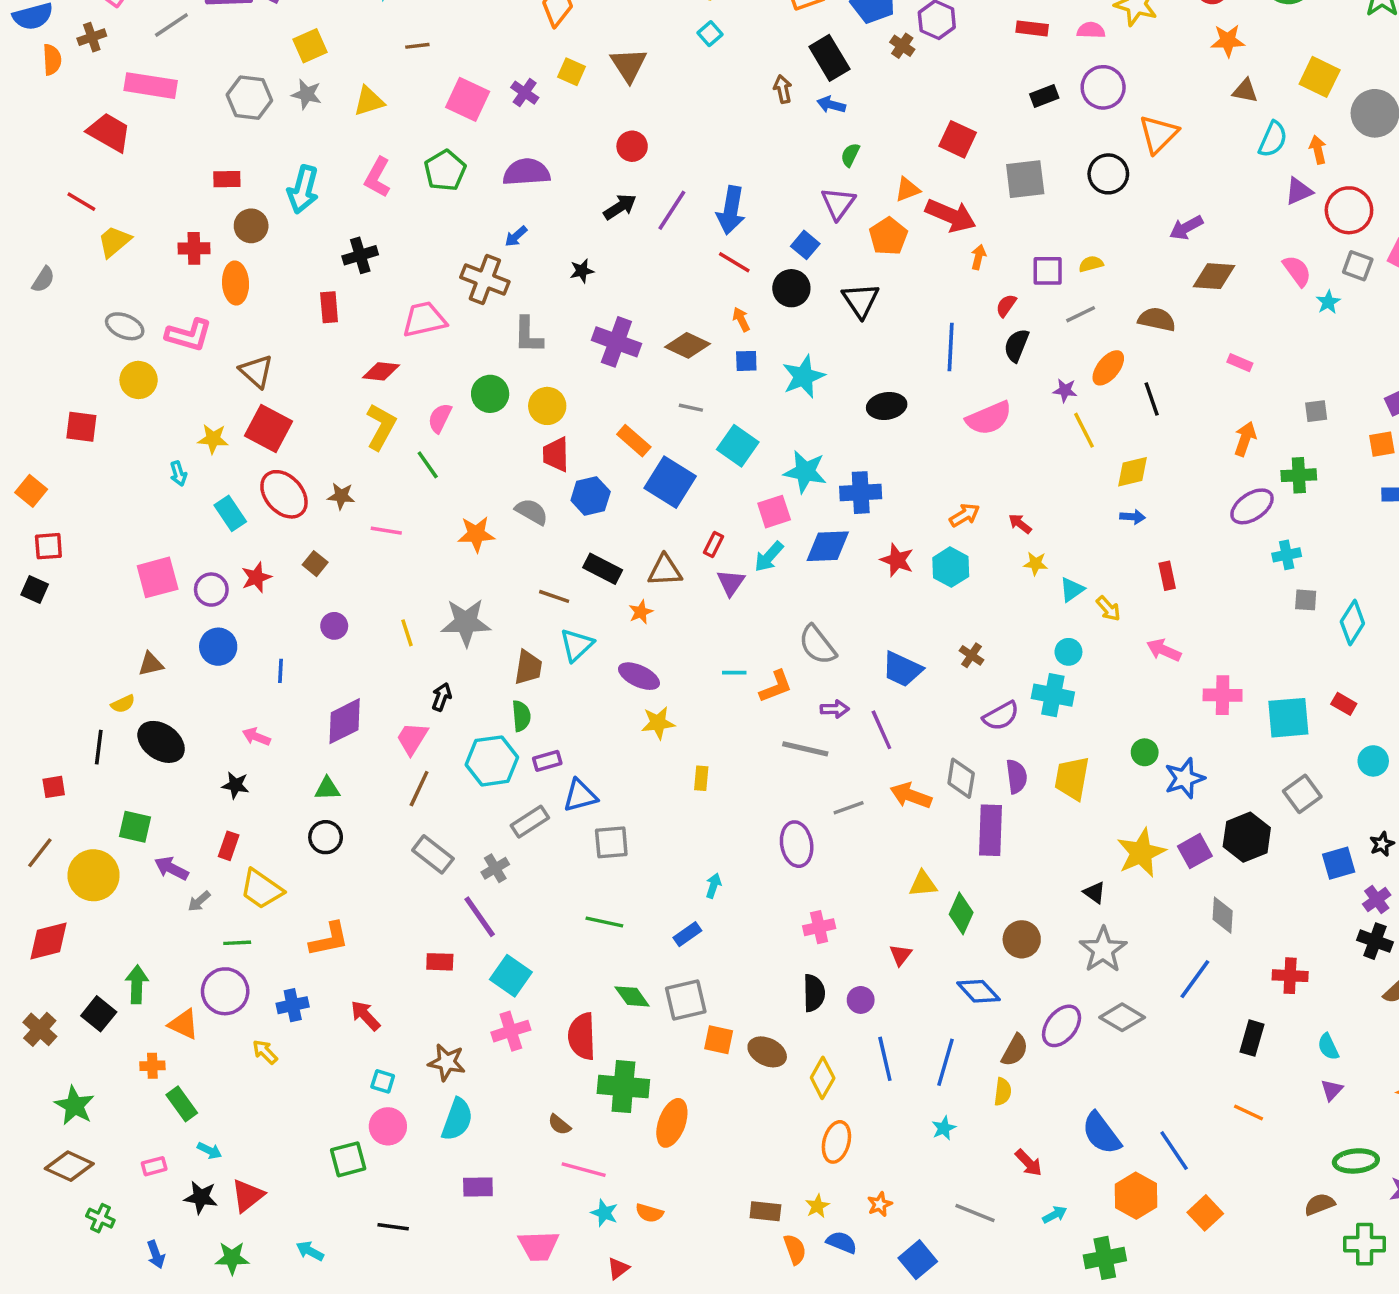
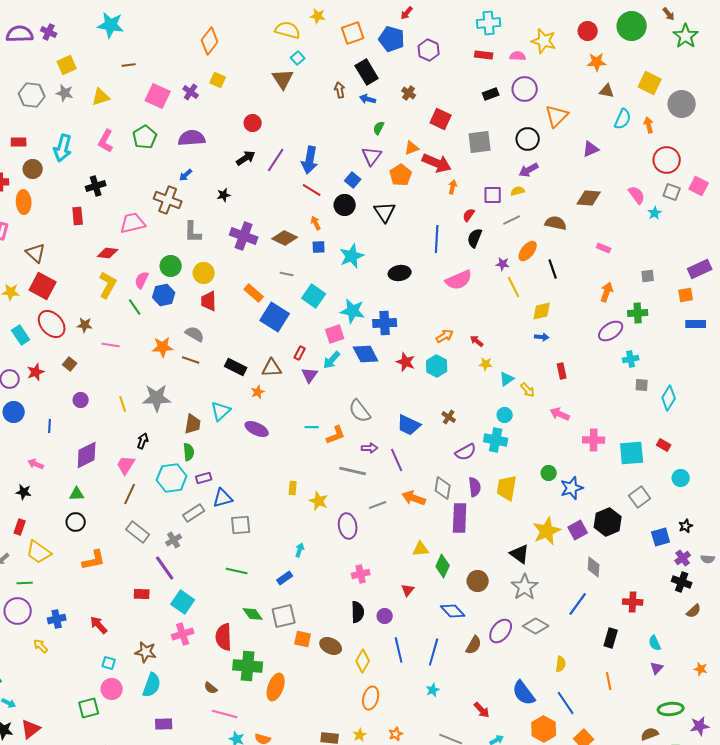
brown cross: (902, 46) -> (409, 93), moved
brown triangle: (629, 65) -> (283, 79), moved
purple triangle: (1299, 191) -> (591, 149), moved
purple arrow: (1186, 228) -> (529, 170), moved
blue hexagon: (591, 496) -> (164, 295), moved
blue diamond: (828, 546) -> (366, 354), turned 64
brown line: (554, 596) -> (191, 360), moved
yellow star: (658, 723) -> (319, 501), moved, turned 30
black triangle: (1094, 893) -> (520, 554), size x1.5
orange L-shape: (329, 939) -> (94, 560), moved
yellow semicircle: (1003, 1092) -> (561, 664), moved
orange line: (1249, 1112) -> (609, 681), turned 54

